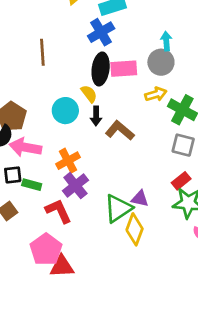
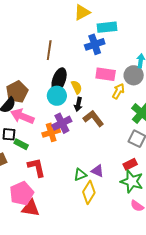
black ellipse: (101, 69) -> (59, 80), moved
yellow arrow: (156, 94) -> (118, 91), moved, turned -56
purple cross: (75, 186) -> (62, 123), moved
green triangle: (118, 208) -> (80, 175), size x0.6

